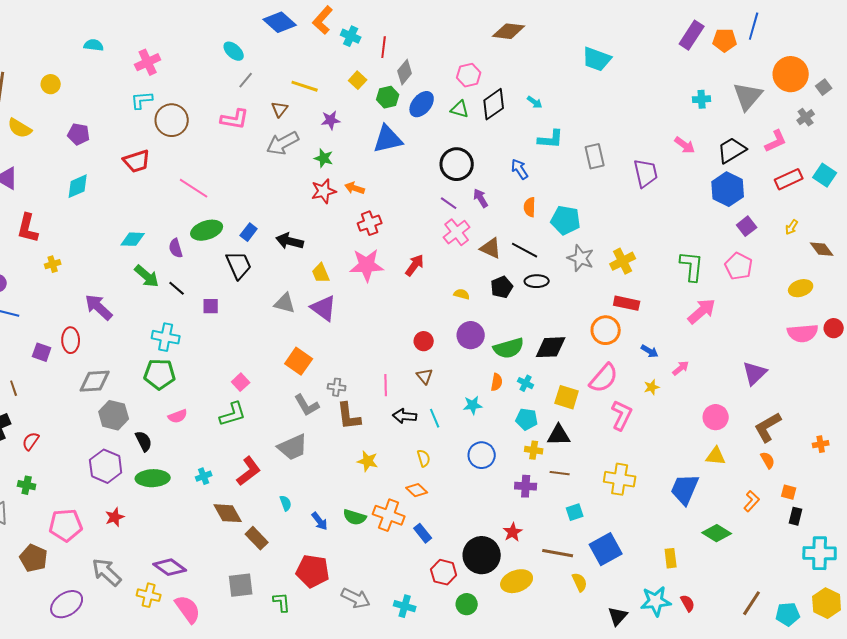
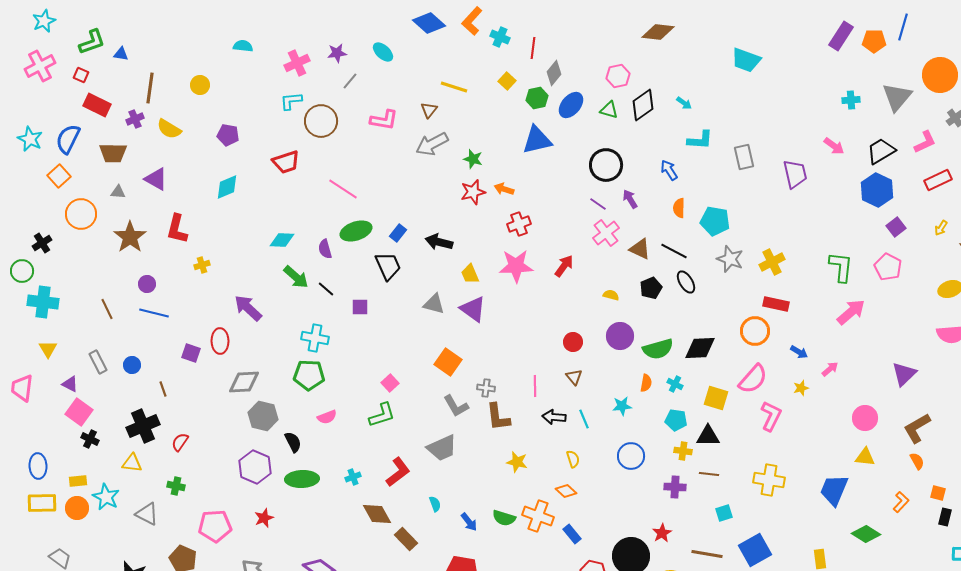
gray line: (246, 80) -> (350, 81), moved
purple star: (331, 120) -> (337, 53), moved
black ellipse: (537, 281) -> (686, 282), turned 60

